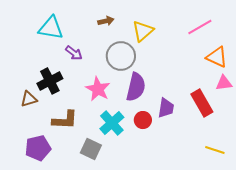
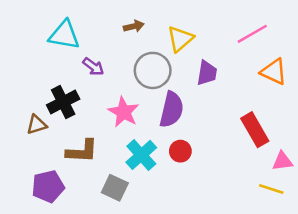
pink triangle: (224, 83) -> (283, 161), moved
purple trapezoid: (166, 108) -> (207, 73), moved

